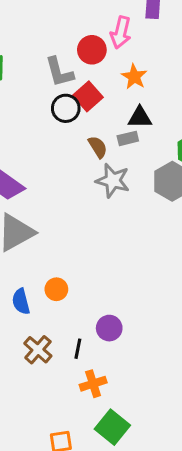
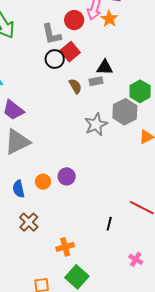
orange star: (134, 77) -> (109, 19), moved
gray star: (113, 181) -> (96, 124), moved, turned 30
purple circle: (109, 328) -> (67, 176), moved
black line: (78, 349) -> (109, 224), moved

